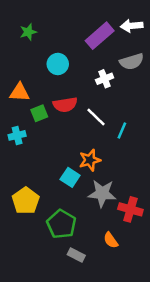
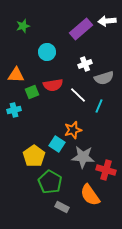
gray semicircle: (132, 62) -> (104, 78), moved
yellow pentagon: (26, 201) -> (34, 156), moved
orange semicircle: (111, 240) -> (90, 195), size x1.6

